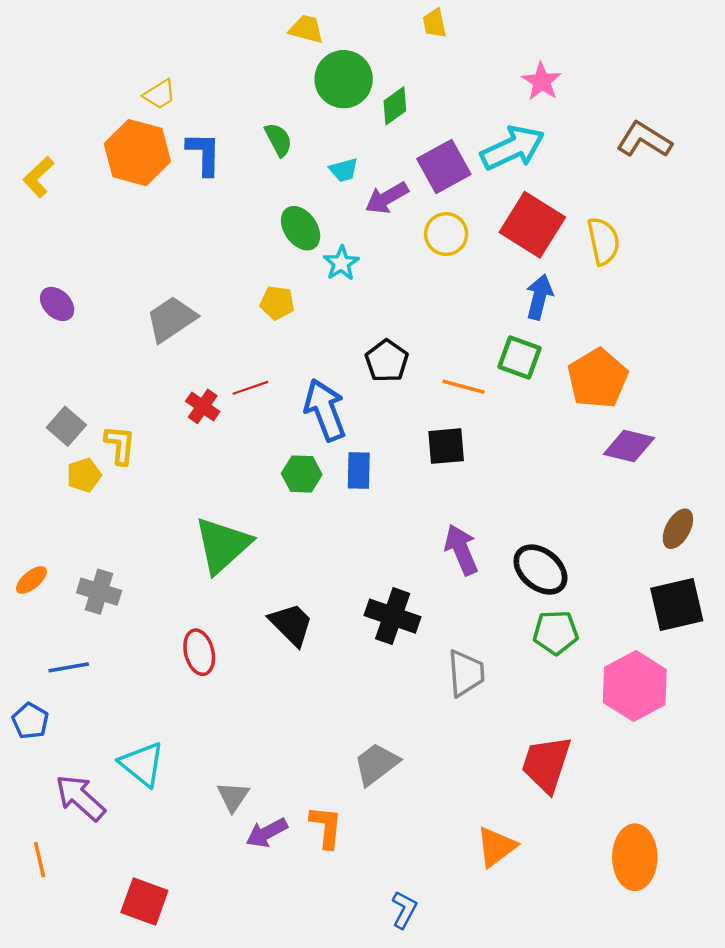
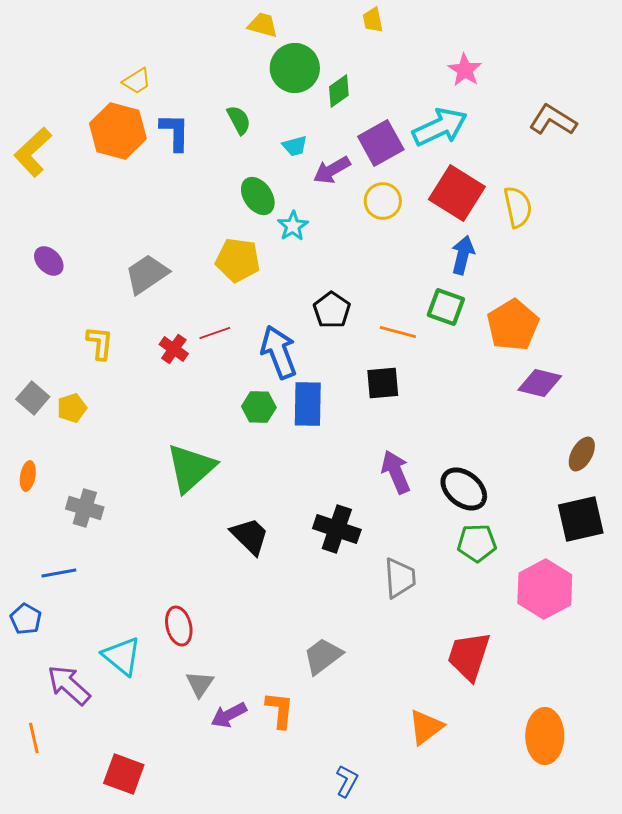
yellow L-shape: (38, 177) -> (33, 152), size x1.4
yellow pentagon: (277, 303) -> (238, 260), size x1.5
gray square: (66, 426) -> (33, 398), moved
yellow L-shape: (120, 445) -> (100, 343), moved
blue rectangle: (359, 471) -> (308, 404), size x1.4
orange ellipse: (31, 580) -> (28, 476), moved, turned -40
red ellipse: (199, 652) -> (179, 626), moved

